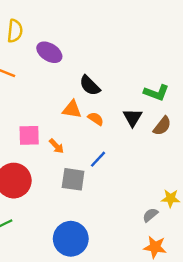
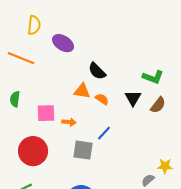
orange arrow: (56, 146) -> (69, 122), turned -40

